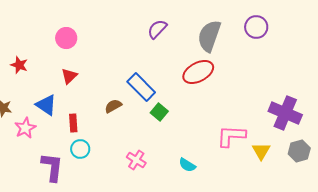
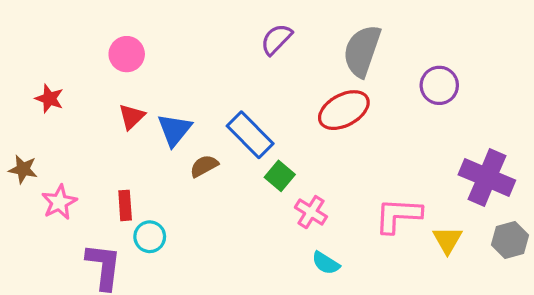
purple circle: (256, 27) -> (439, 85), moved
blue triangle: (46, 105) -> (174, 130), moved, turned 35
red rectangle: (73, 123) -> (125, 205), moved
pink cross: (136, 160) -> (311, 212), moved

